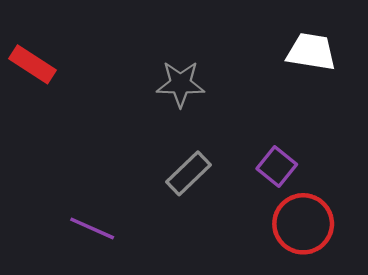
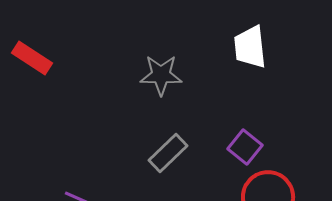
white trapezoid: (311, 52) -> (250, 47), moved, turned -105

